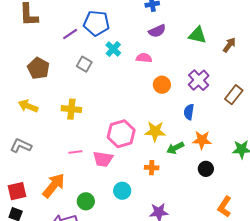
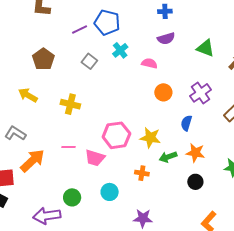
orange arrow: (54, 186) -> (32, 161), moved

